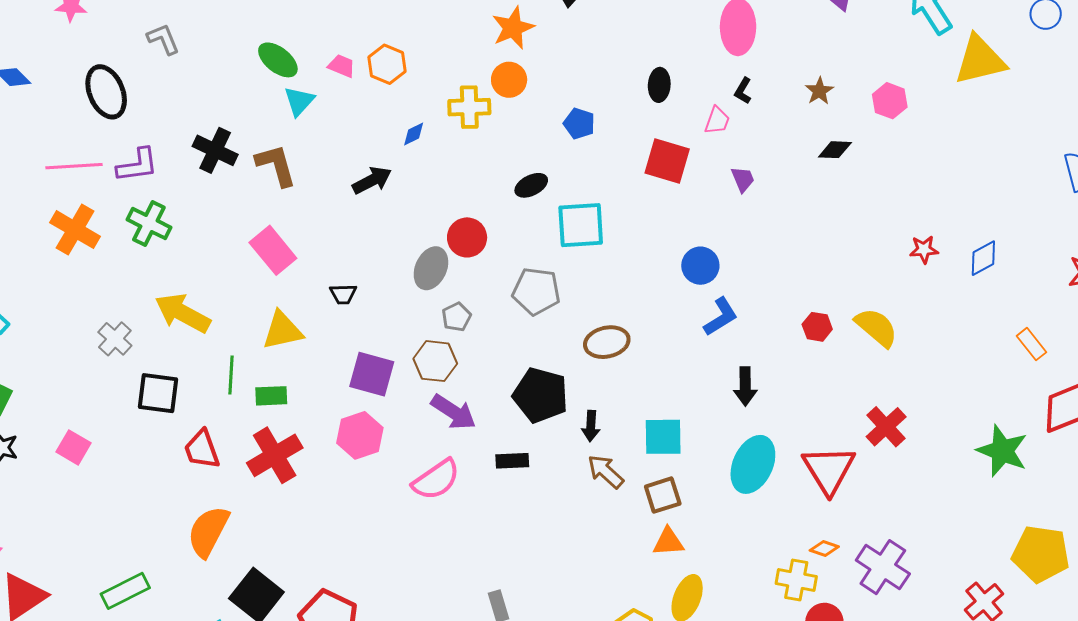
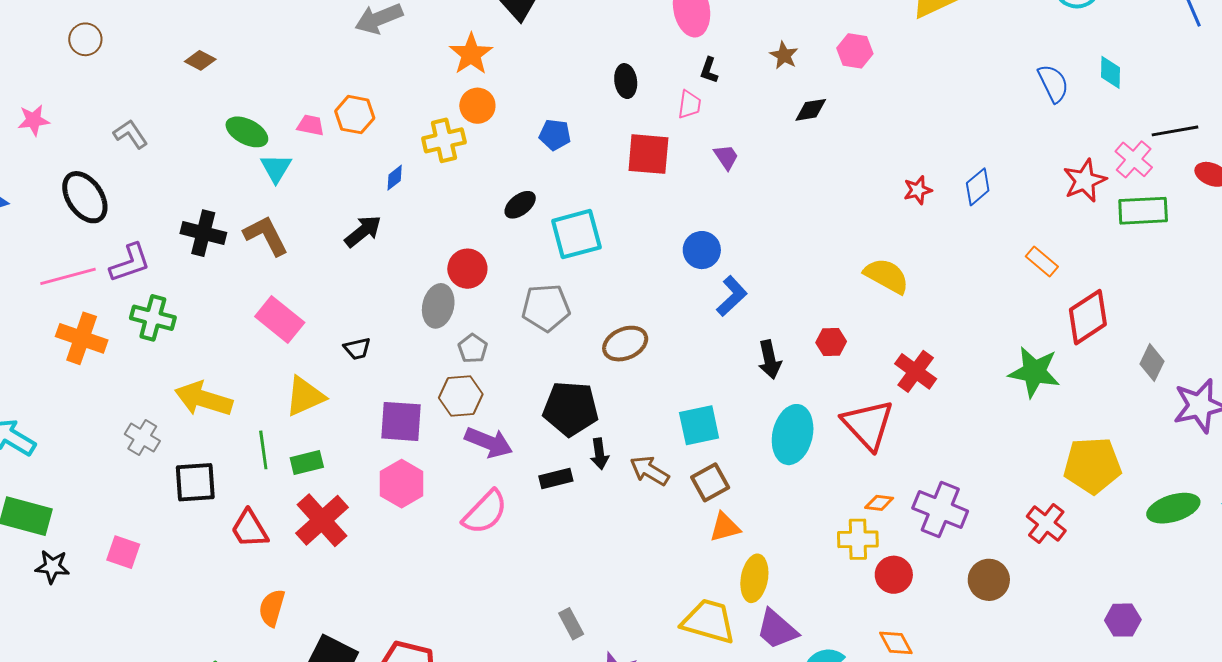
red hexagon: (817, 327) -> (831, 342), moved
black arrow: (591, 426) -> (600, 454), moved
orange semicircle: (208, 531) -> (272, 608), size x0.7

